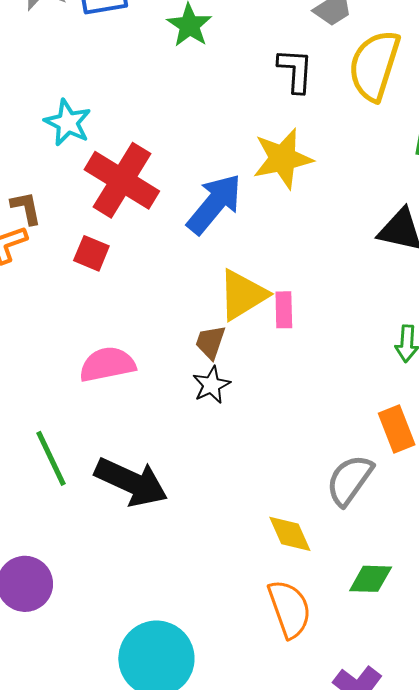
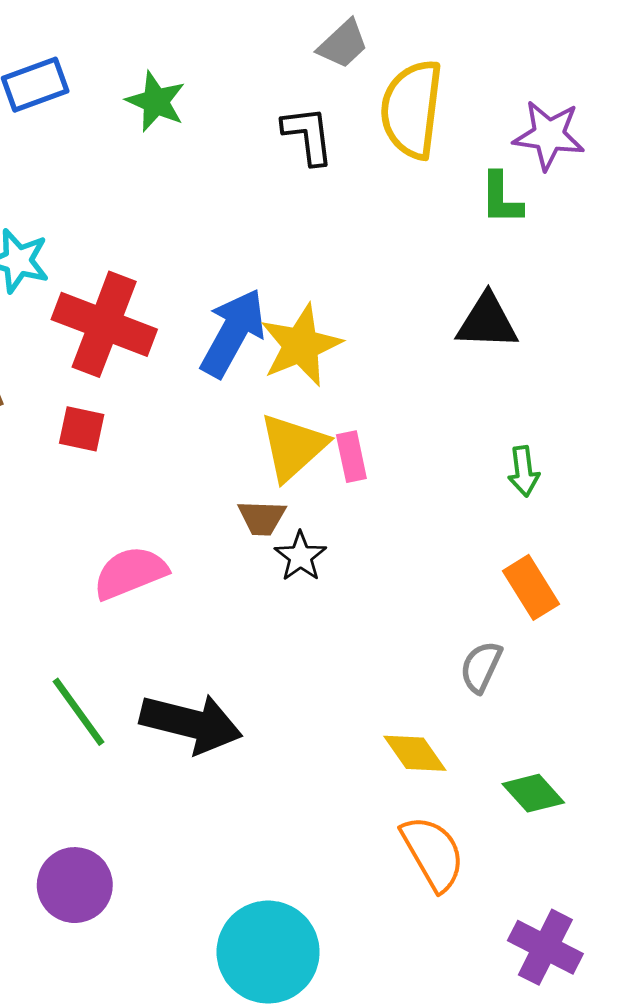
yellow star: (283, 159) -> (301, 345), moved
brown trapezoid: (210, 342) -> (262, 518), turned -96
black star: (211, 385) -> (300, 556), moved
gray semicircle: (350, 480) -> (481, 667), size x0.7
green diamond: (371, 579) -> (533, 793), turned 57

